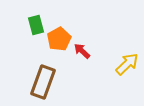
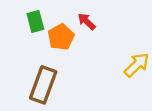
red arrow: (82, 51) -> (87, 21), moved

